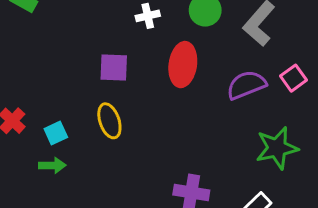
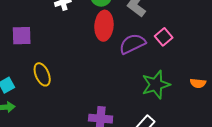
red ellipse: (183, 65) -> (104, 26), moved
purple square: (114, 67) -> (22, 36), moved

